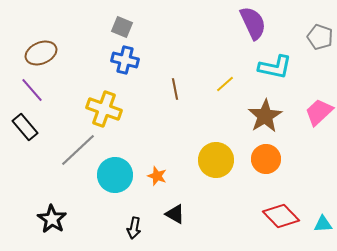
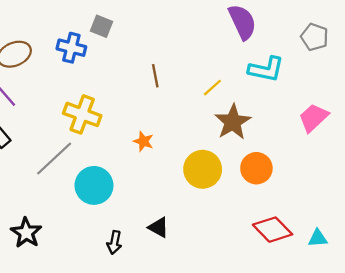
blue cross: (125, 60) -> (71, 48), moved
brown line: (175, 89) -> (155, 76), moved
brown star: (265, 116) -> (233, 122), moved
orange star: (157, 176) -> (143, 141), moved

